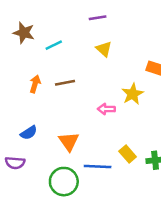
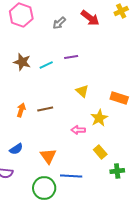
brown star: (24, 33) -> (22, 62), moved
cyan line: (54, 45) -> (46, 65), moved
yellow triangle: (104, 49) -> (82, 91), moved
yellow rectangle: (128, 154) -> (100, 152), moved

